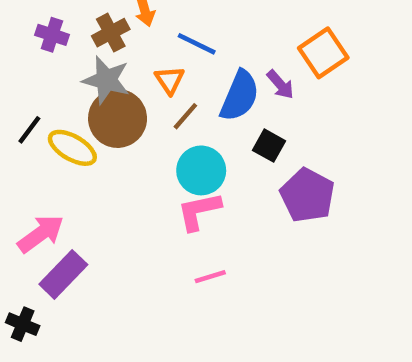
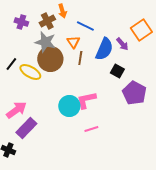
brown line: (185, 116) -> (80, 58), turned -32
cyan circle: (201, 170) -> (69, 106), moved

